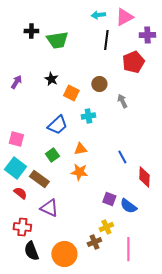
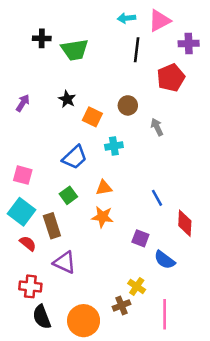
brown rectangle: (39, 179) -> (52, 226), turned 36
purple square: (109, 199) -> (140, 238), moved
yellow cross: (106, 227) -> (137, 286), turned -32

